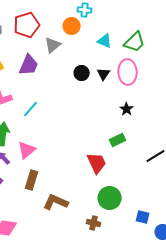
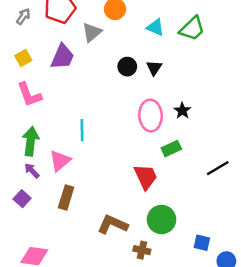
pink ellipse: (128, 72) -> (151, 116), moved
cyan line: (31, 109) -> (82, 130), moved, turned -42
brown L-shape: (56, 202) -> (113, 224), moved

